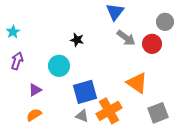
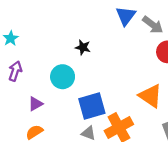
gray arrow: (126, 38) -> (153, 25), moved

